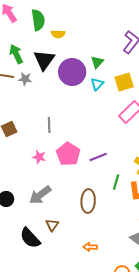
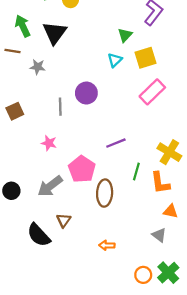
green triangle: (97, 62) -> (125, 35), moved
purple circle: (72, 72) -> (86, 93), moved, size x0.7
gray star: (25, 79) -> (38, 67), moved
pink pentagon: (68, 154) -> (82, 169), moved

